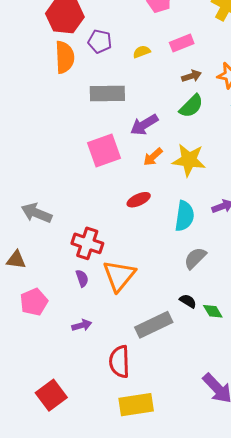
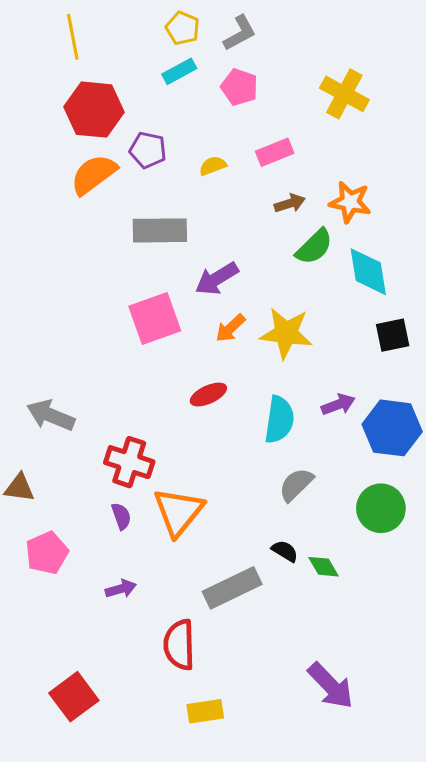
orange semicircle: (65, 57) -> (94, 174), turned -124
green semicircle: (191, 106) -> (314, 247), moved
yellow rectangle: (136, 405) -> (205, 711), size x0.7

